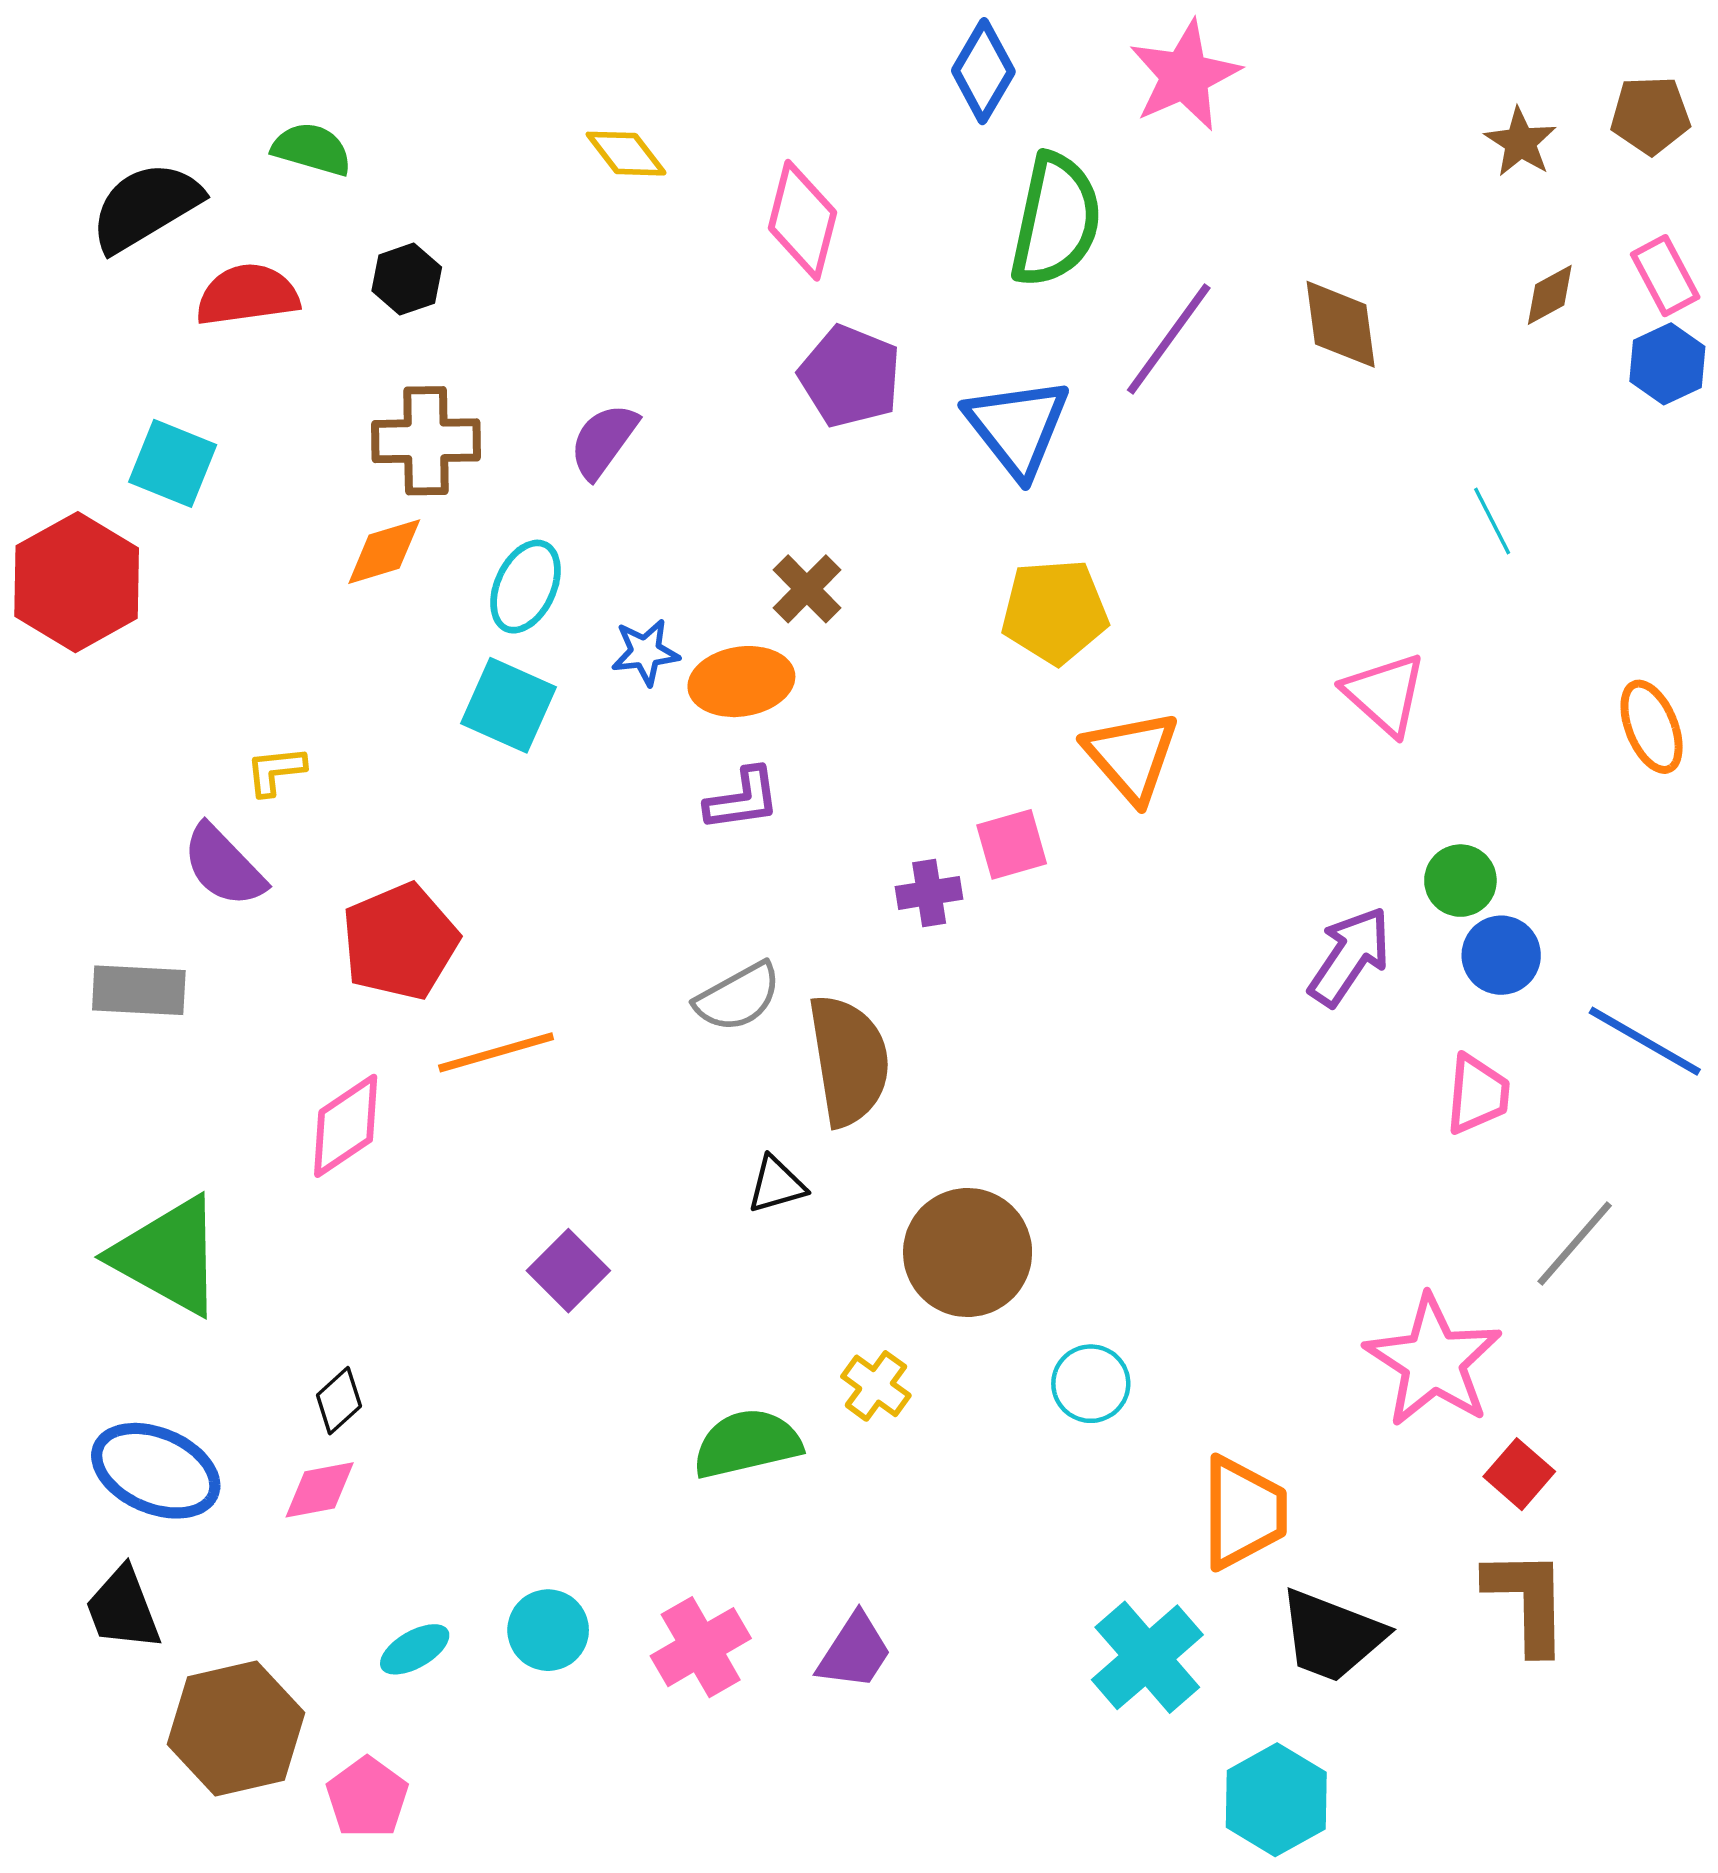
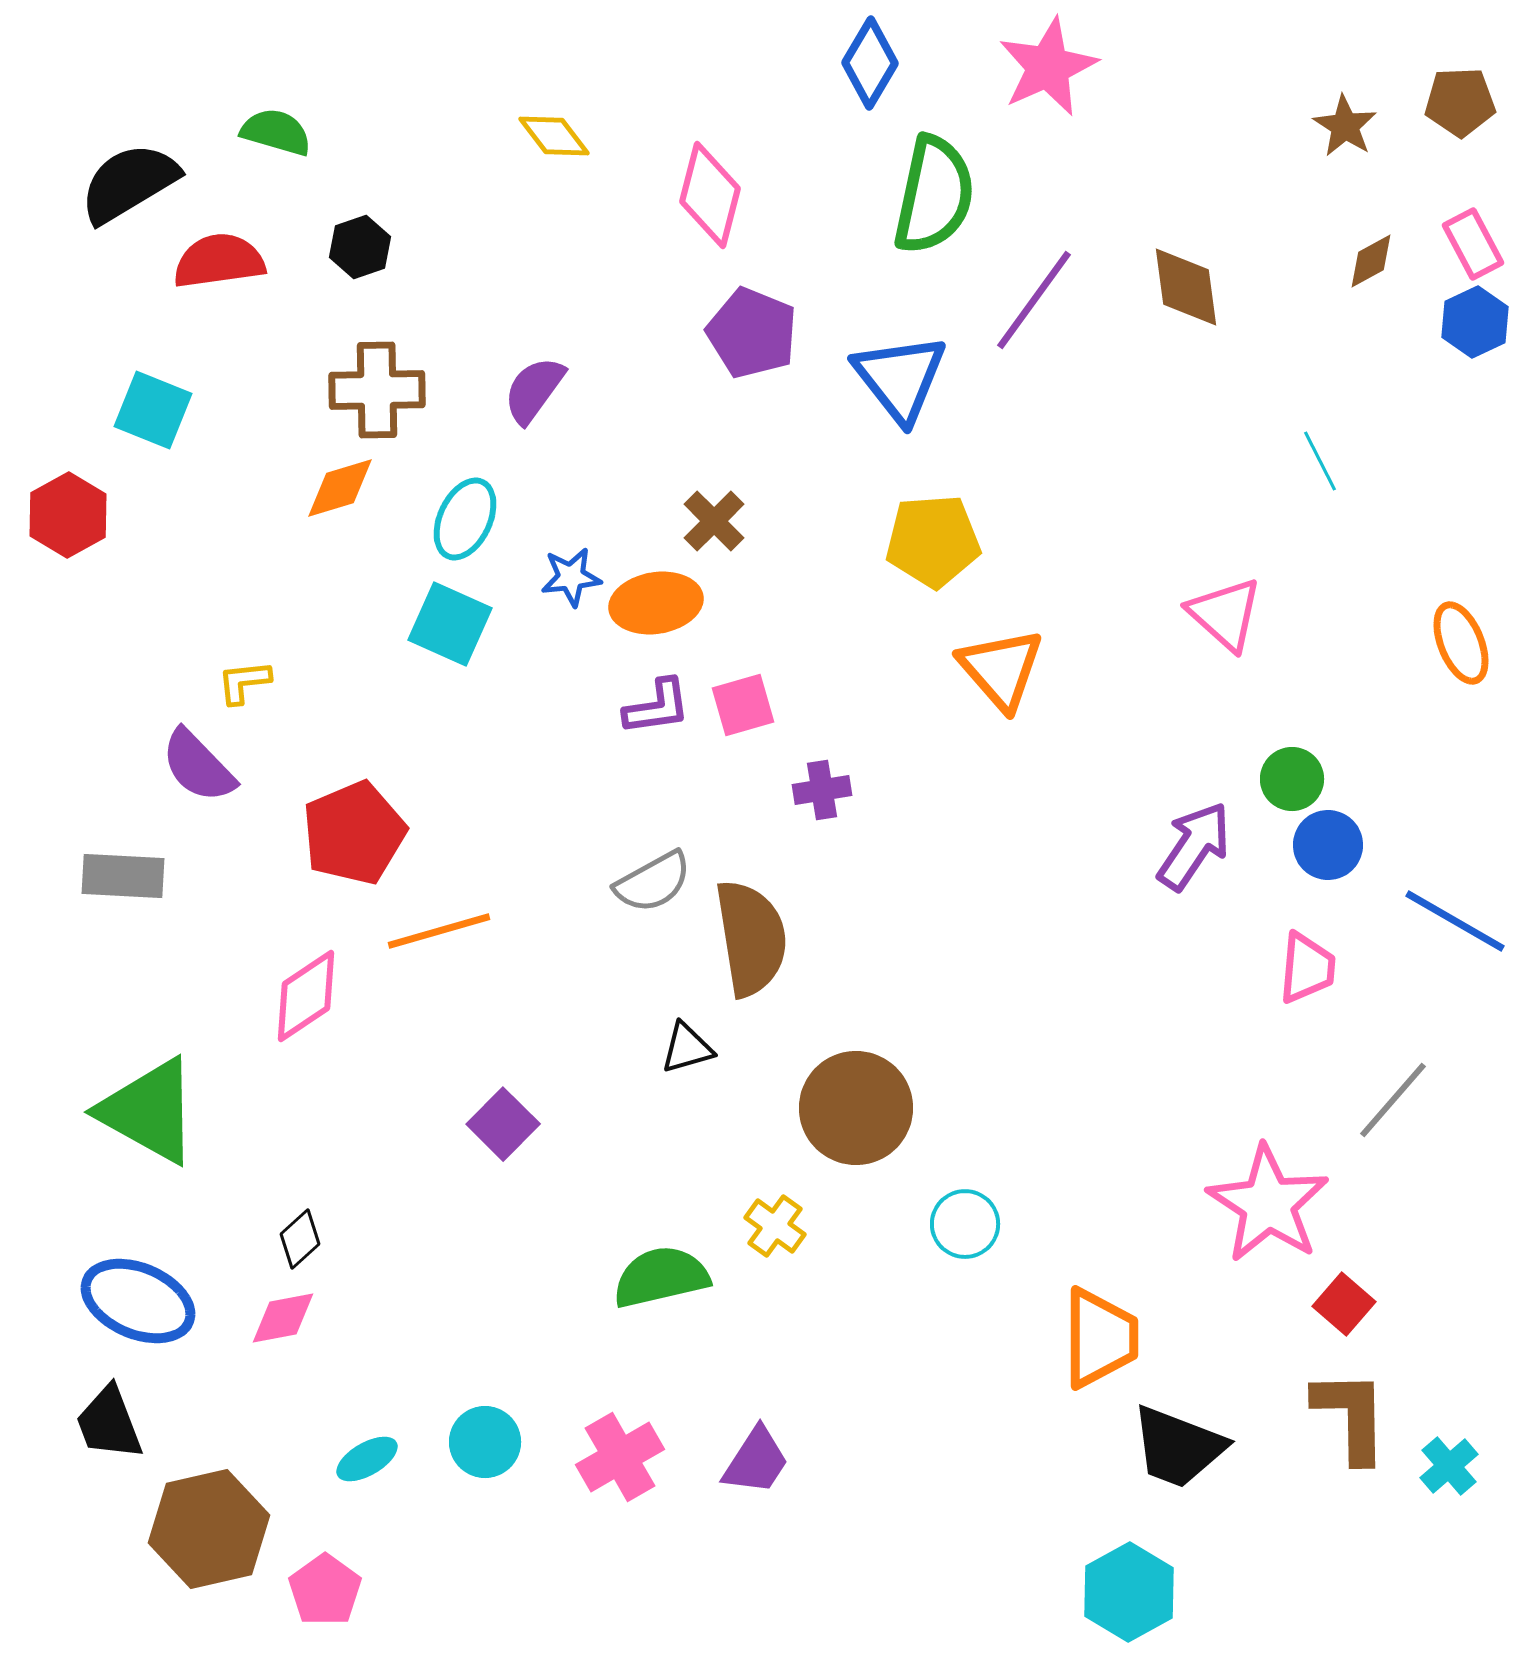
red hexagon: (77, 582) -> (68, 515), size x0.7
pink square: (1012, 844) -> (743, 705), moved
cyan cross: (1147, 1657) -> (1449, 1466), moved, size x0.6

